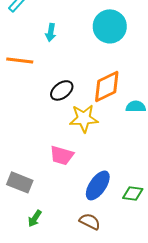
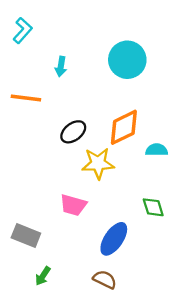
green diamond: (133, 193) -> (153, 207), moved, turned 65

